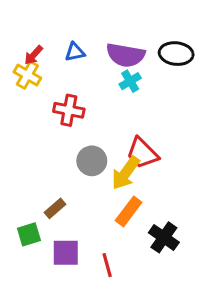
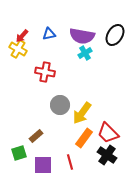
black ellipse: (176, 54) -> (115, 35), turned -65
red trapezoid: (142, 153) -> (108, 133), moved
red line: (107, 265) -> (70, 162), moved

